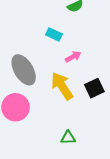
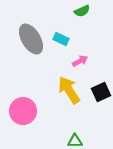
gray ellipse: (24, 70) -> (31, 39), moved

